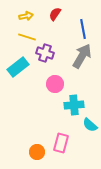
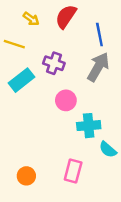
red semicircle: (55, 14) -> (66, 17), size x1.5
yellow arrow: (26, 16) -> (31, 19), turned 48
yellow line: (27, 37) -> (14, 44), moved
orange circle: (37, 152) -> (26, 176), moved

